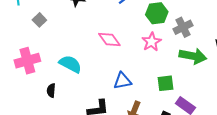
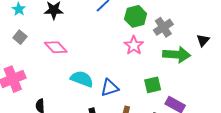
pink diamond: (109, 40) -> (56, 47), moved
cyan semicircle: (70, 64) -> (82, 79), moved

